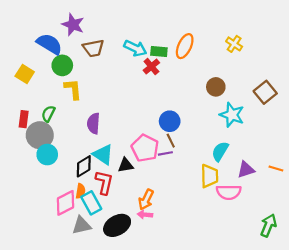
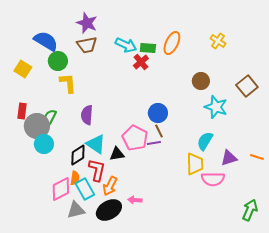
purple star: (73, 25) -> (87, 23), moved
green semicircle: (48, 114) -> (50, 117), moved
orange arrow: (146, 200) -> (110, 186), moved

